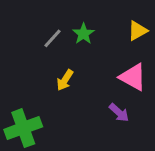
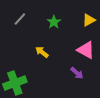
gray line: (53, 38) -> (20, 19), moved
yellow arrow: (65, 80) -> (42, 52), turned 96

